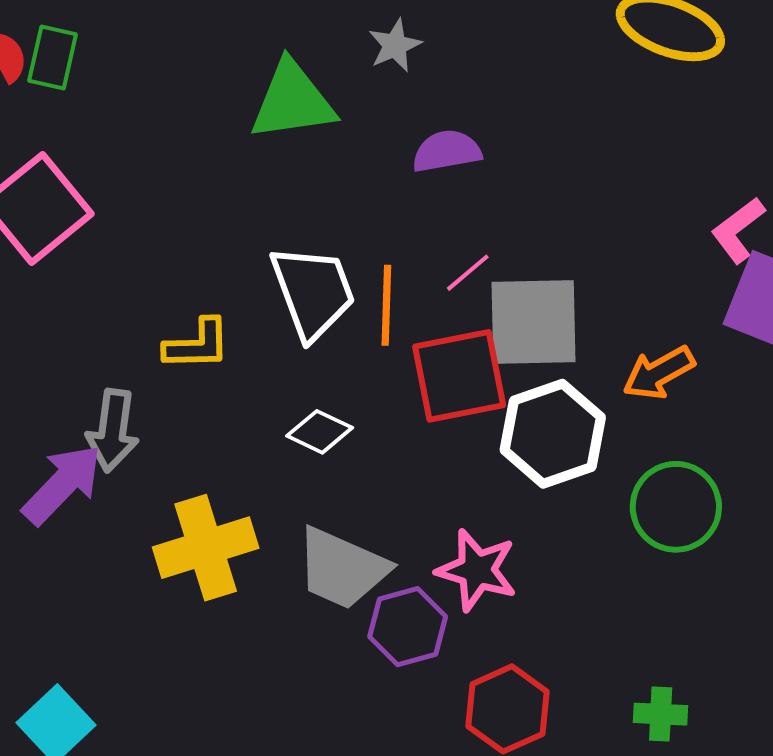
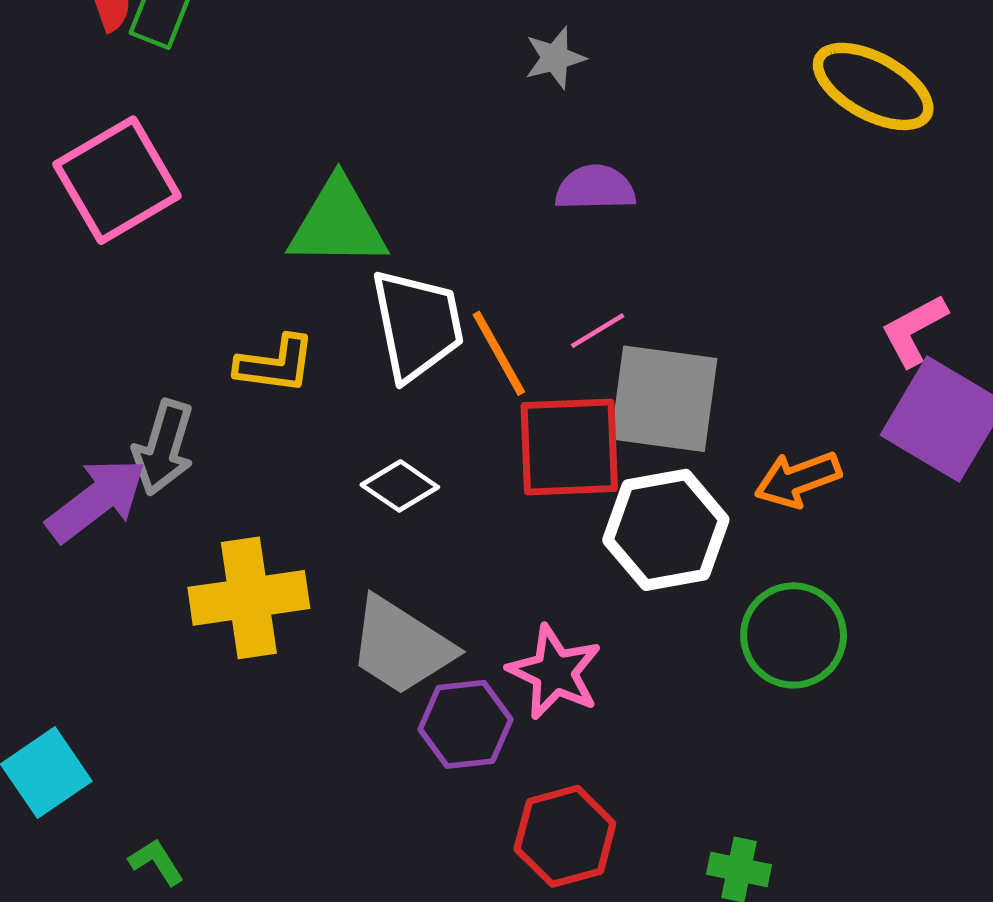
green triangle: (292, 101) -> (338, 223), moved
orange line: (386, 305) -> (499, 353), turned -40

